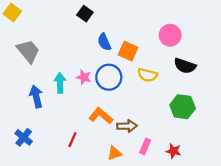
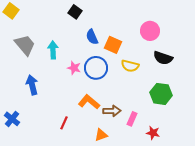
cyan arrow: (60, 83) -> (53, 50), moved
blue cross: (24, 137) -> (12, 119), moved
pink rectangle: (145, 146) -> (132, 119), moved

